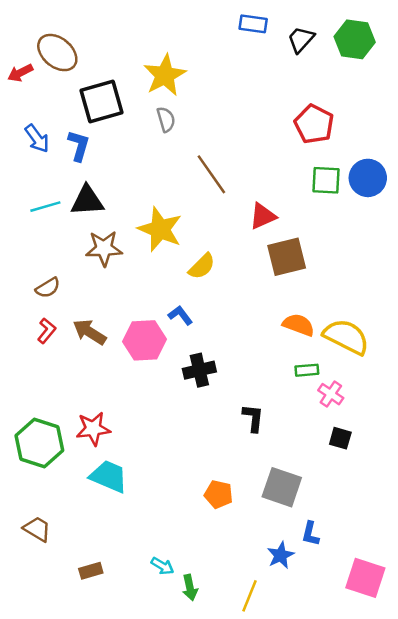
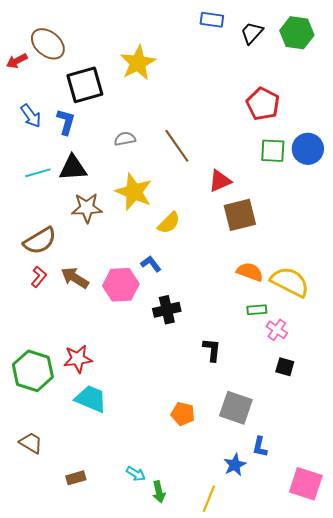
gray semicircle: (166, 119) -> (125, 139), moved, turned -85
brown semicircle: (48, 288) -> (40, 241), size x1.6

